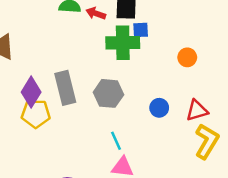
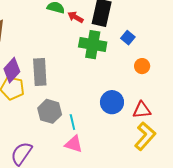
blue square: (141, 30) -> (128, 38), moved, turned 32
gray hexagon: (108, 93) -> (50, 111), moved
blue circle: (159, 108) -> (112, 102), size x1.5

